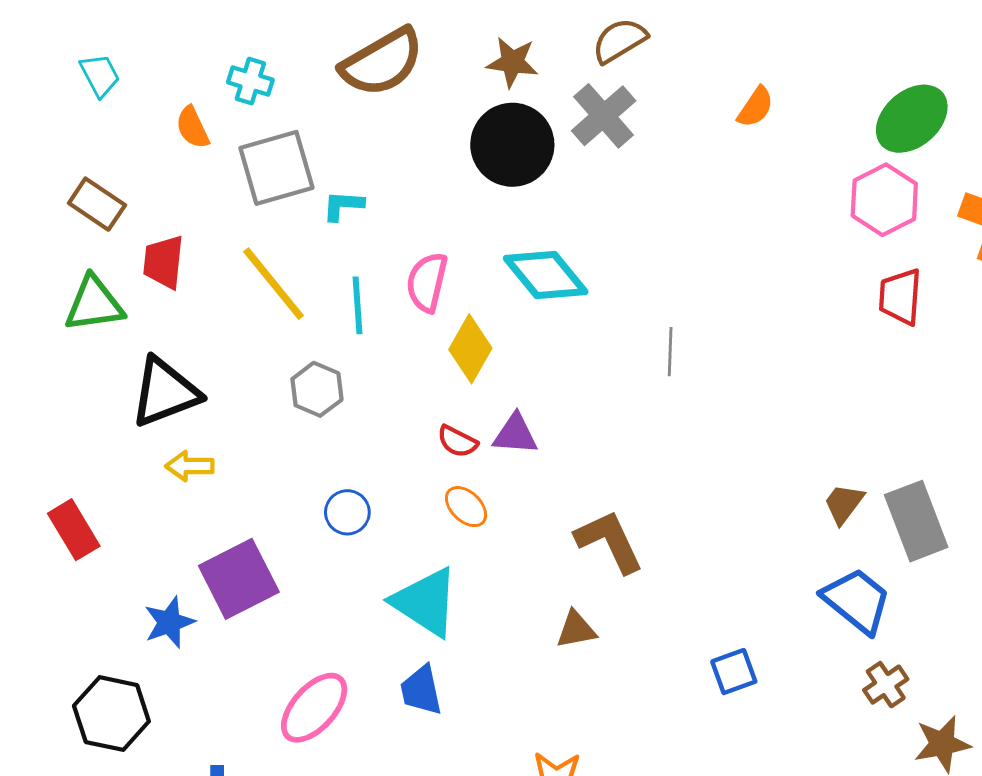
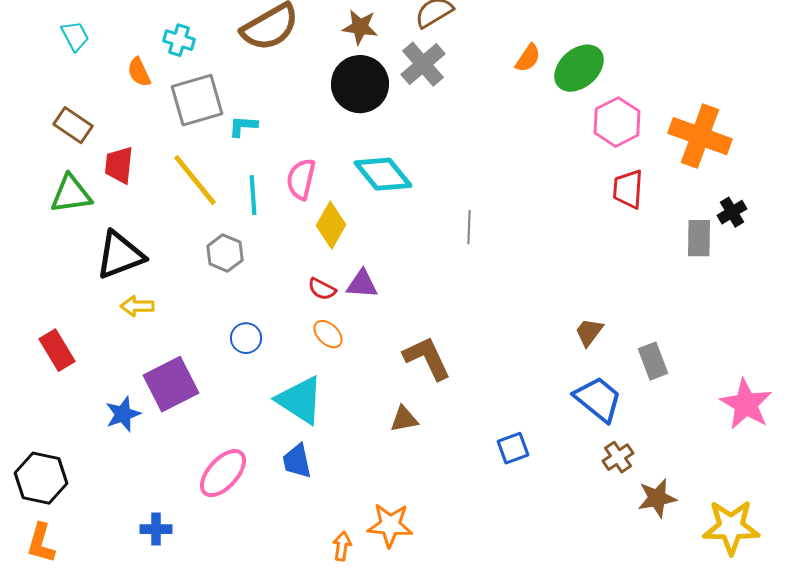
green ellipse: (912, 119) -> (579, 68), moved
gray rectangle: (916, 521) -> (653, 361), moved, size x0.7
black hexagon: (111, 714) -> (41, 478), moved

